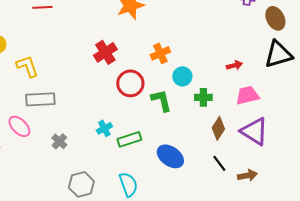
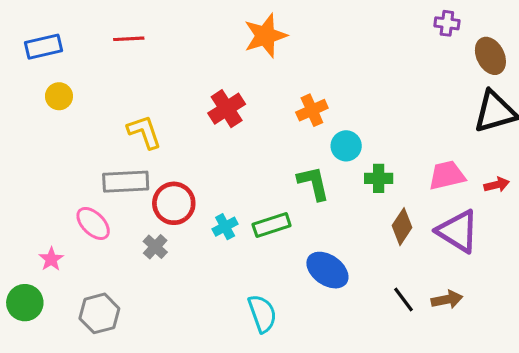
red arrow: (234, 65) -> (497, 185), moved
yellow L-shape: (27, 66) -> (144, 132), moved
red circle: (130, 83) -> (174, 203), moved
green rectangle: (129, 139) -> (272, 225), moved
black line: (219, 163) -> (404, 300), moved
gray hexagon: (81, 184) -> (99, 313), moved

